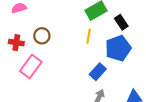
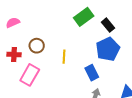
yellow line: (89, 36) -> (64, 57), moved
blue rectangle: (98, 72) -> (92, 73), turned -63

